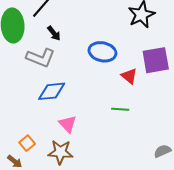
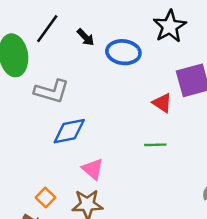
black arrow: (54, 33) -> (86, 37), moved
blue ellipse: (102, 52) -> (123, 52), moved

